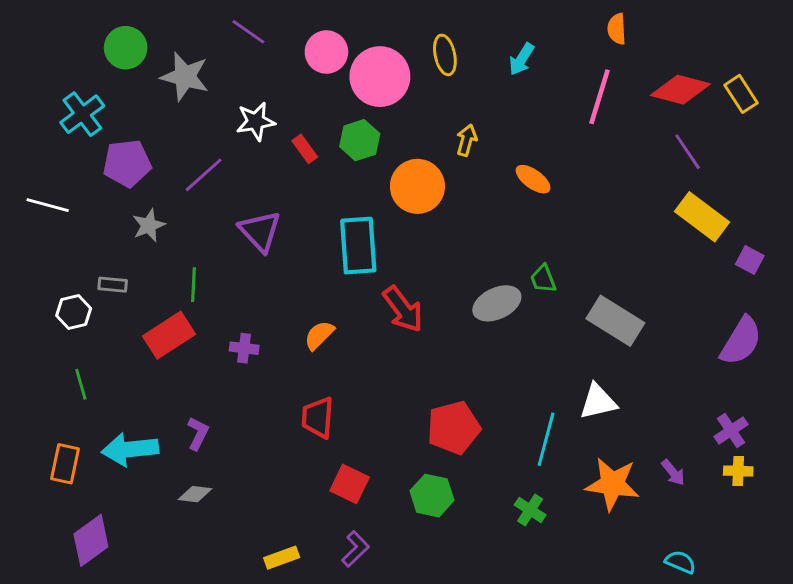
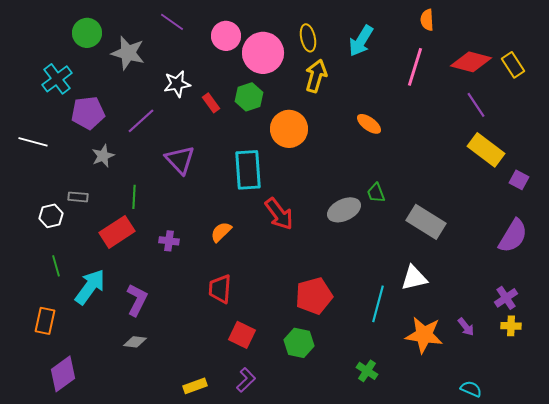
cyan arrow: (521, 59) -> (361, 41), size x1.4
yellow arrow: (467, 140) -> (316, 76), moved, size x1.5
purple L-shape: (198, 433) -> (137, 300), size x1.4
cyan arrow: (130, 449) -> (90, 287), moved, turned 132
green cross: (530, 510) -> (367, 371), moved

